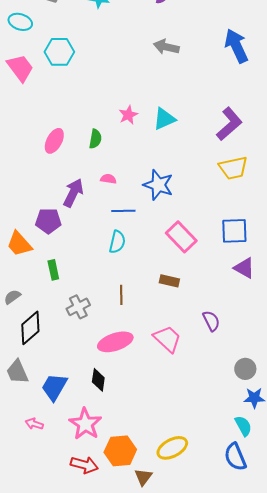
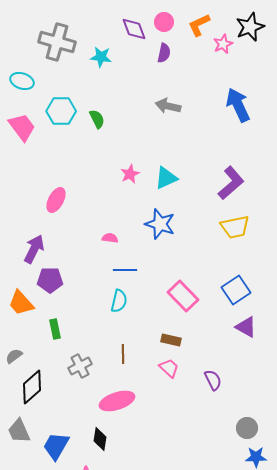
green semicircle: (95, 139) -> (97, 119), moved, turned -36
blue star: (158, 185) -> (160, 224), moved
purple arrow: (73, 193) -> (34, 249), moved
blue square: (234, 231) -> (236, 290), turned -32
pink trapezoid: (167, 339) -> (169, 368), moved, size x0.7

